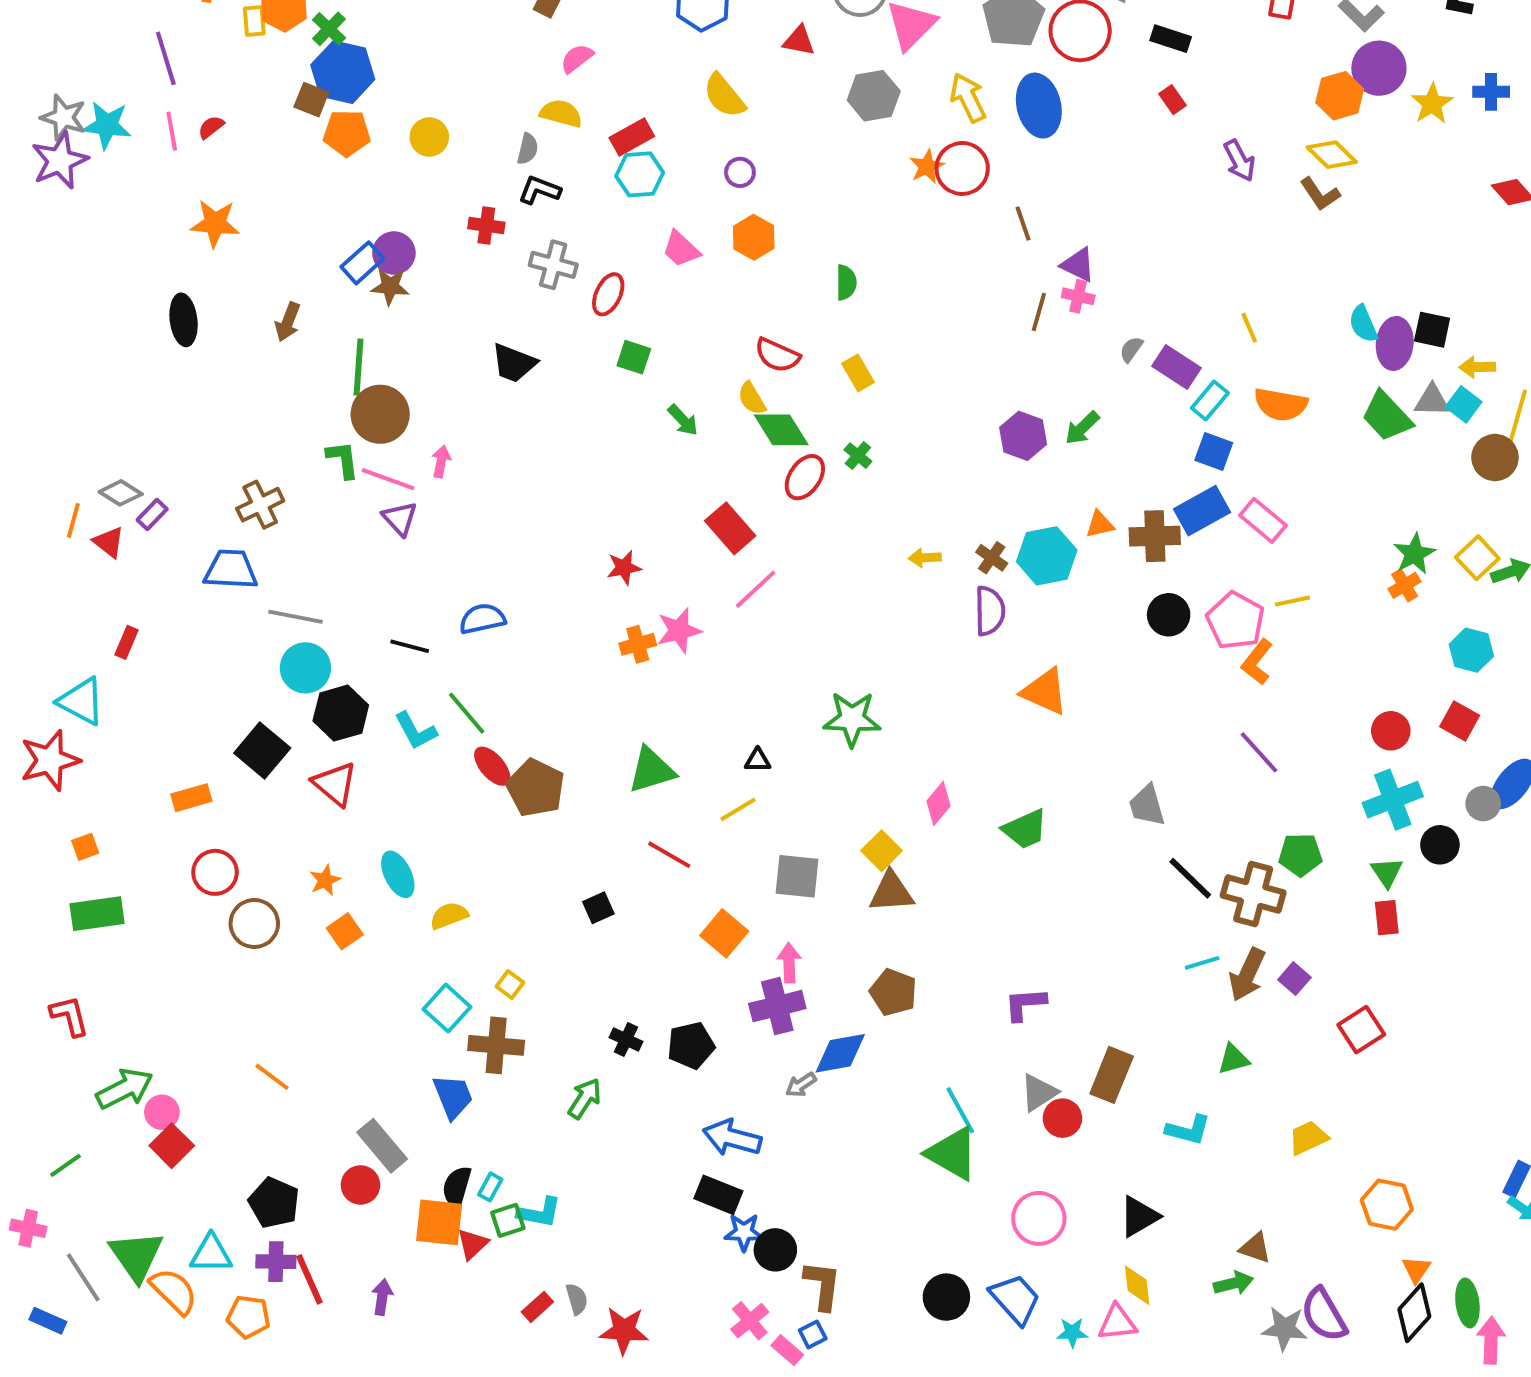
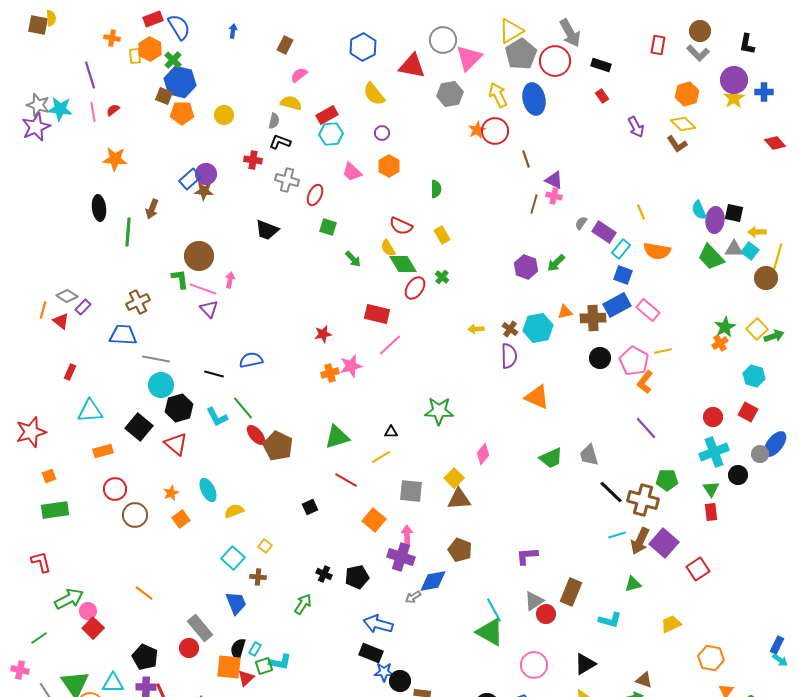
red triangle: (799, 41) -> (412, 66), size x1.6
purple circle: (1379, 68) -> (734, 80), moved
green line: (359, 367) -> (128, 232), moved
red rectangle: (730, 528) -> (377, 314), turned -35
cyan triangle: (81, 701) -> (90, 411), moved, turned -32
green trapezoid: (1025, 829) -> (551, 458), moved
purple square: (1294, 979) -> (664, 543), size x1.8
purple cross: (777, 1006) -> (401, 557), turned 32
brown cross: (496, 1045) -> (258, 577), size x0.6

